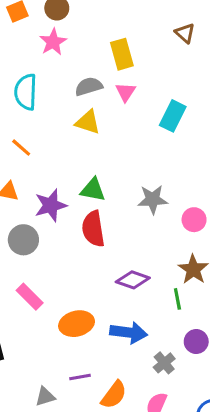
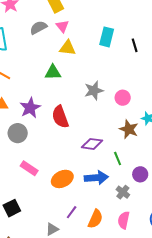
cyan rectangle: (173, 116) -> (107, 37), moved
yellow triangle: (88, 122) -> (68, 48), moved
green triangle: (93, 190) -> (53, 72), moved
green line: (177, 299) -> (118, 158), moved
purple line: (80, 377) -> (72, 212), turned -32

